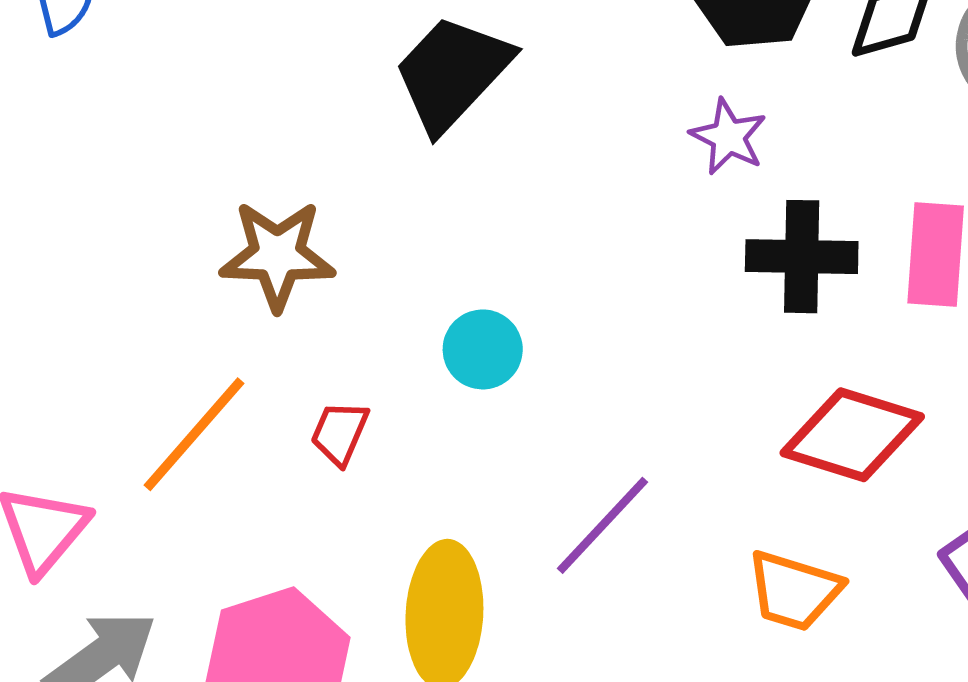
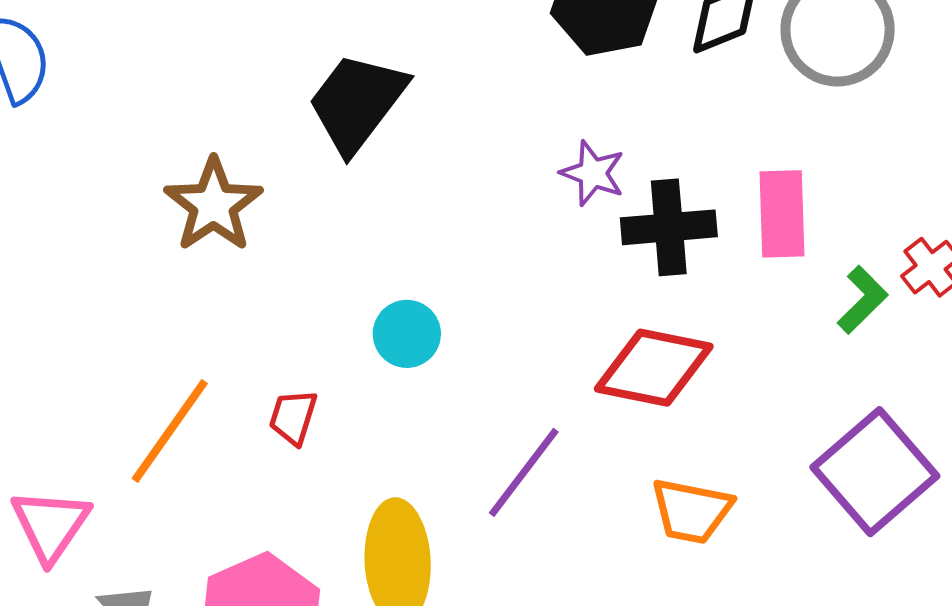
purple star: (728, 137) -> (593, 173), moved
brown star: (277, 255) -> (214, 205), moved, turned -30
red diamond: (852, 435) -> (654, 368), moved

